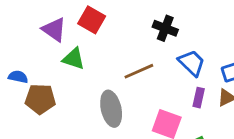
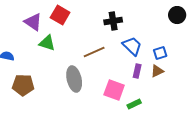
black cross: (165, 28) -> (113, 21), turned -30
brown pentagon: (40, 99) -> (23, 85), moved

